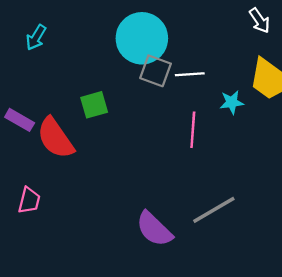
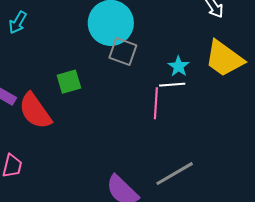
white line: (190, 74) -> (172, 85), moved
cyan star: (232, 102) -> (178, 66), moved, turned -30

